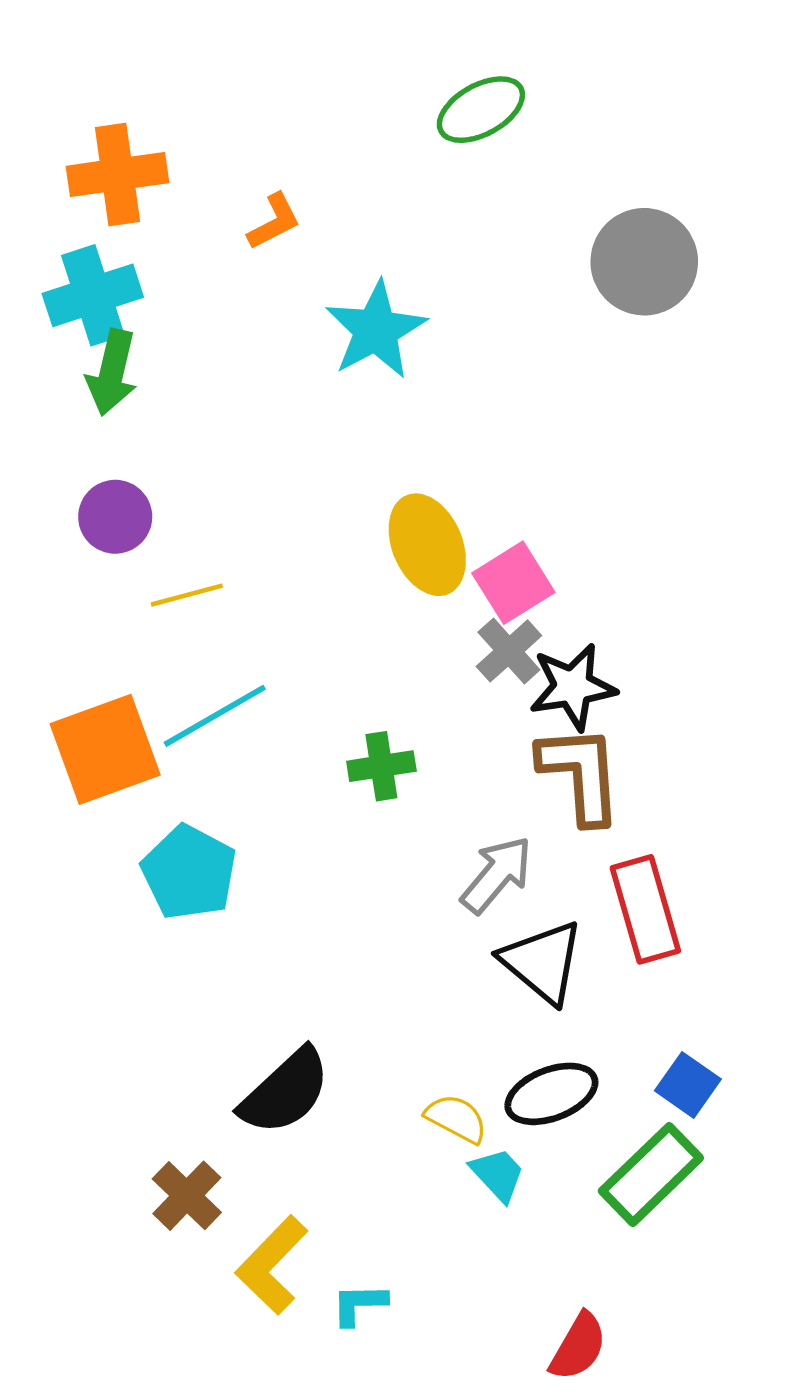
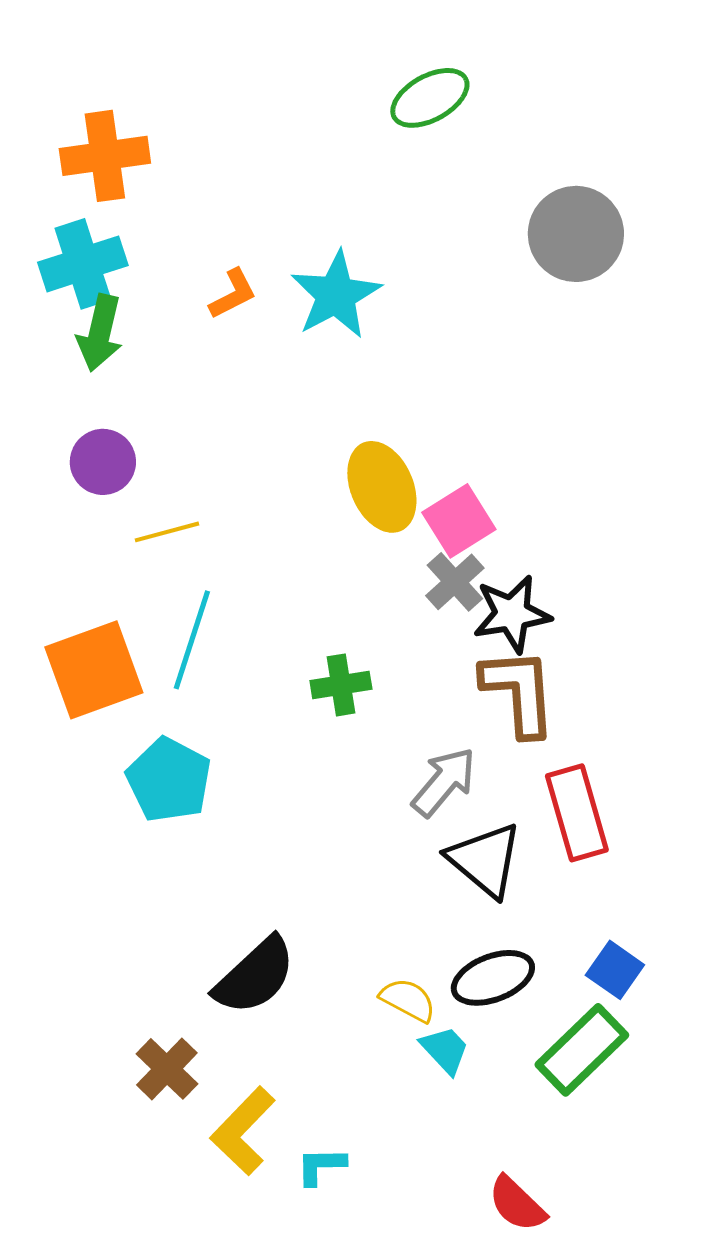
orange L-shape: (274, 221) -> (233, 294), moved
cyan line: (215, 716) -> (192, 640), turned -42
red semicircle: (578, 1347) -> (517, 1204), turned 104

